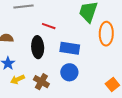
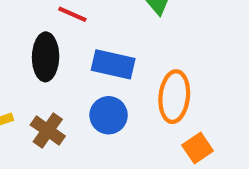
orange ellipse: (106, 34) -> (174, 97), moved

